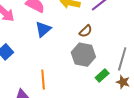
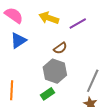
green rectangle: (102, 75) -> (47, 94), moved

